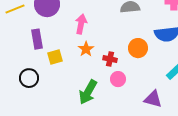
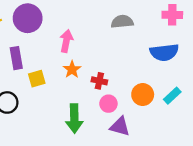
orange circle: (138, 48) -> (143, 95), moved
green arrow: (88, 92) -> (74, 118), turned -30
purple triangle: (153, 99) -> (120, 126), moved

